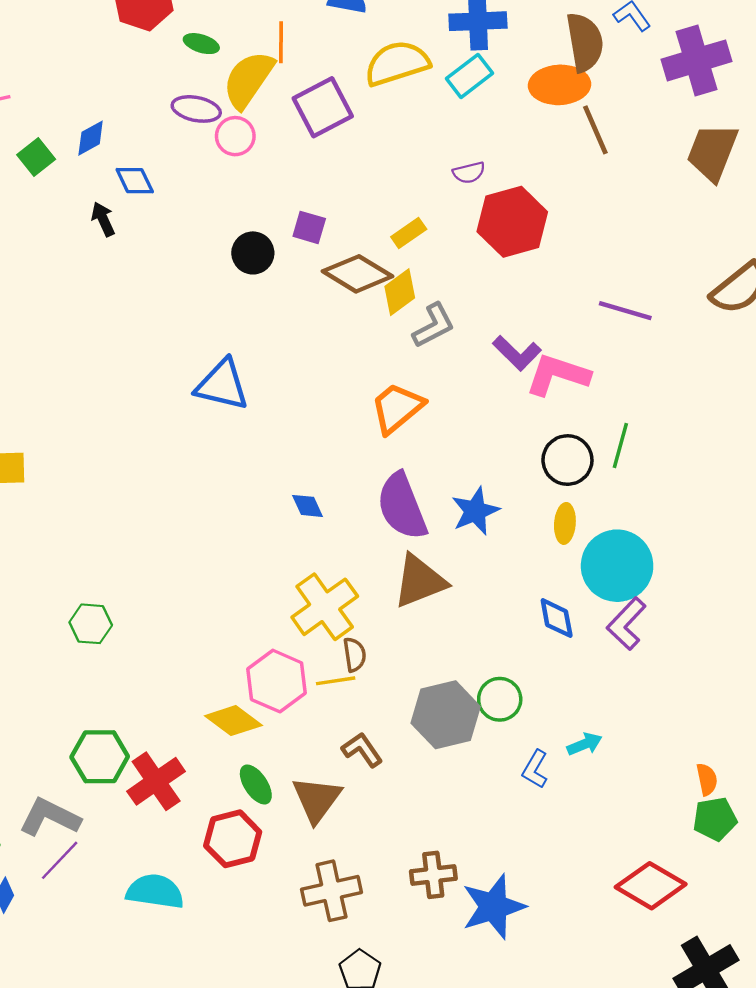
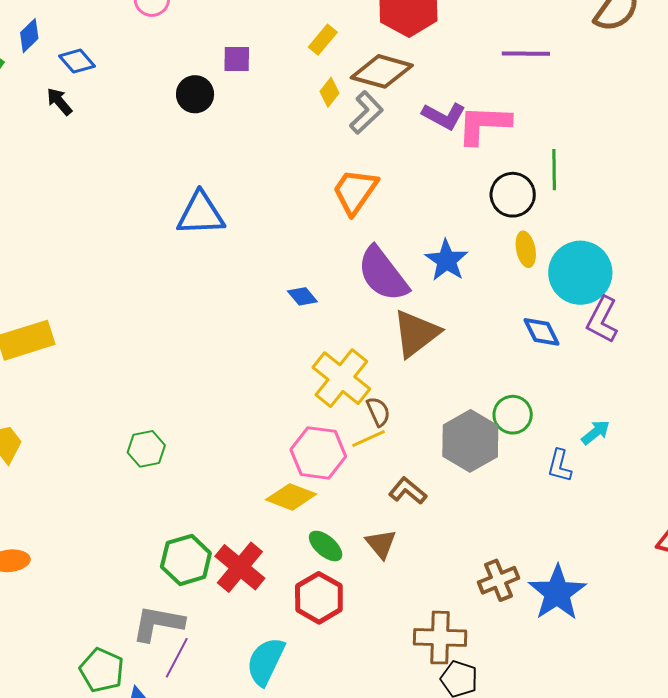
brown diamond: (357, 274) -> (382, 71), moved
yellow diamond: (400, 292) -> (329, 92), size x0.7
brown triangle: (317, 799) -> (381, 544), size x0.7
brown cross: (331, 891) -> (440, 638), moved, turned 30
cyan semicircle: (155, 892) -> (266, 661), turned -57

